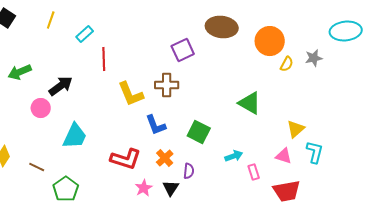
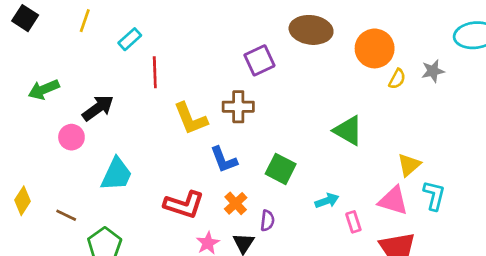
pink triangle: (284, 156) -> (393, 201), size x1.4

